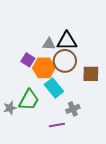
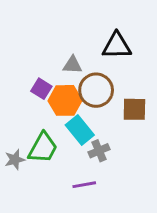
black triangle: (67, 41) -> (117, 46), moved
gray cross: (73, 109) -> (99, 151), moved

